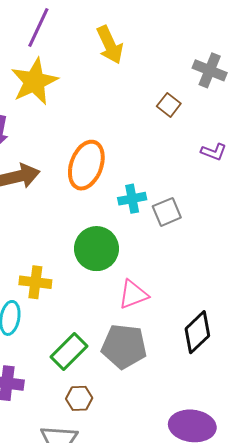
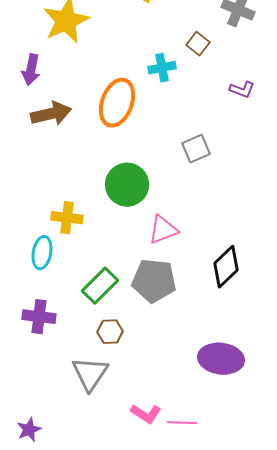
cyan cross: (132, 199) -> (162, 68), moved

